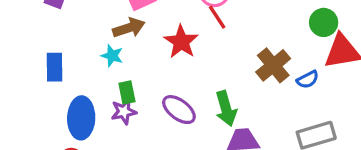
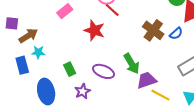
brown arrow: (129, 28) -> (28, 36), moved
cyan star: (112, 56) -> (38, 52), moved
purple star: (124, 112) -> (83, 91), moved

